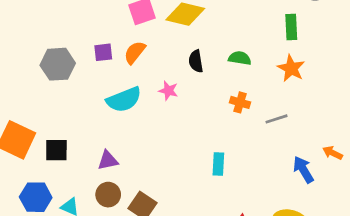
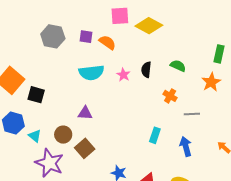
orange semicircle: (135, 52) -> (107, 42), turned 72
black semicircle: (196, 61) -> (146, 70), moved
purple triangle: (108, 160) -> (85, 113), moved
cyan rectangle: (218, 164) -> (155, 135), moved
blue arrow: (303, 170) -> (186, 146), moved

